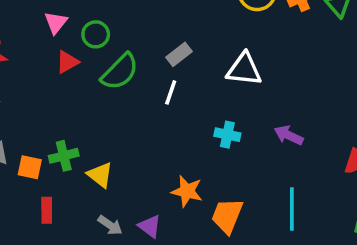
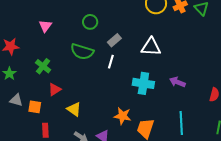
green circle: (96, 34) -> (90, 22), moved
red triangle: (67, 62) -> (55, 89), moved
green semicircle: (120, 72) -> (82, 52), turned 65
cyan cross: (227, 135) -> (143, 83), size x1.5
green cross: (64, 156) -> (43, 66), moved, turned -35

